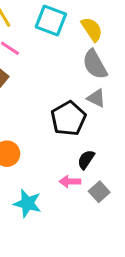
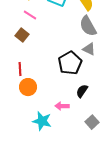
pink arrow: (70, 181) -> (62, 106), moved
gray square: (99, 192) -> (92, 122), moved

